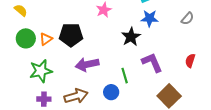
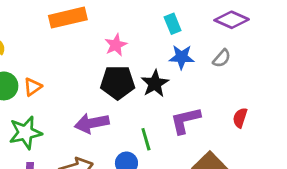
gray semicircle: (188, 19) -> (222, 58), moved
black pentagon: (71, 35) -> (118, 82), moved
purple L-shape: (152, 62) -> (185, 120), turned -80

